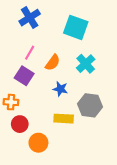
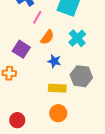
pink line: (30, 53) -> (37, 17), moved
red circle: (20, 124) -> (17, 120), moved
orange circle: (38, 143) -> (58, 113), moved

